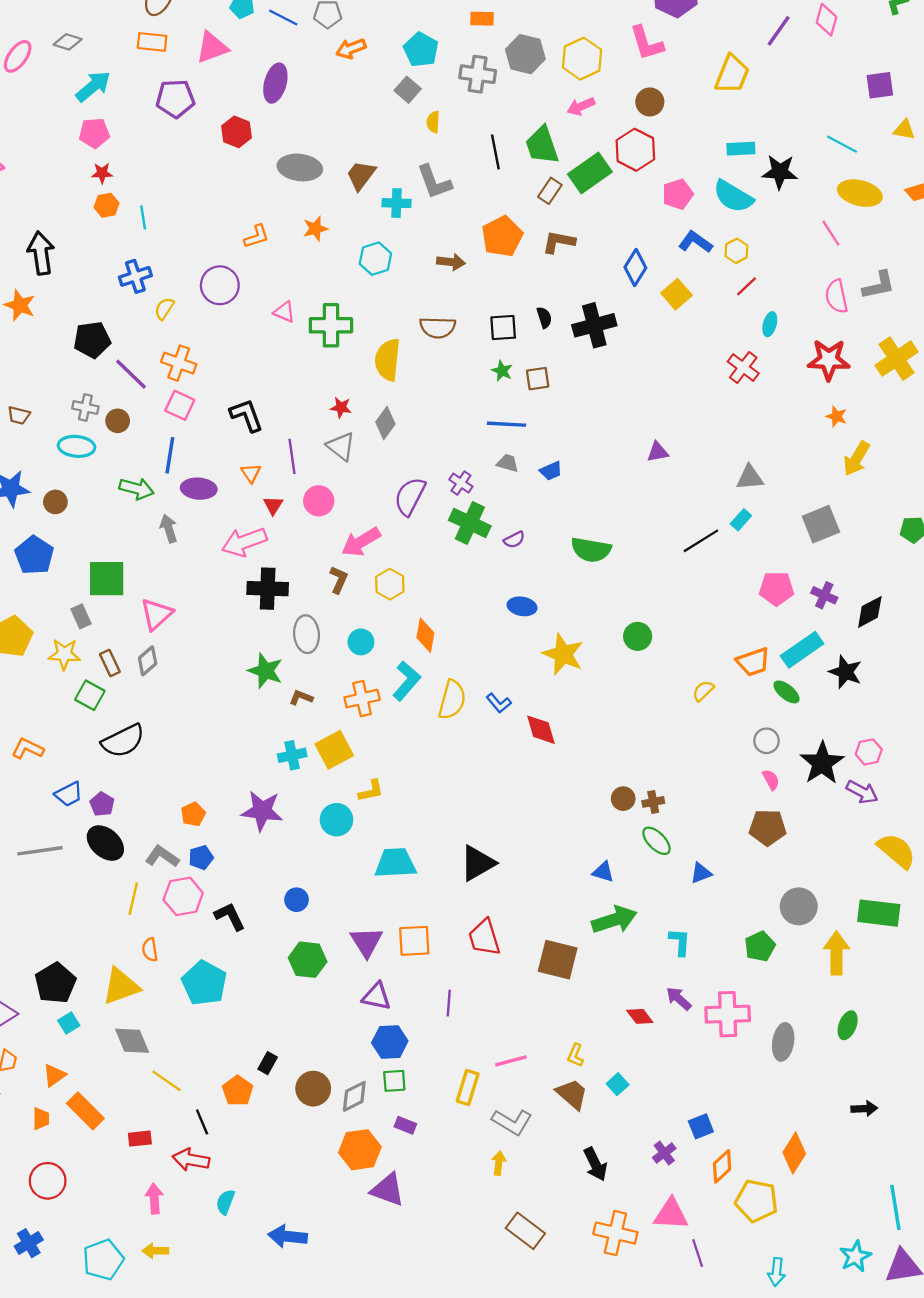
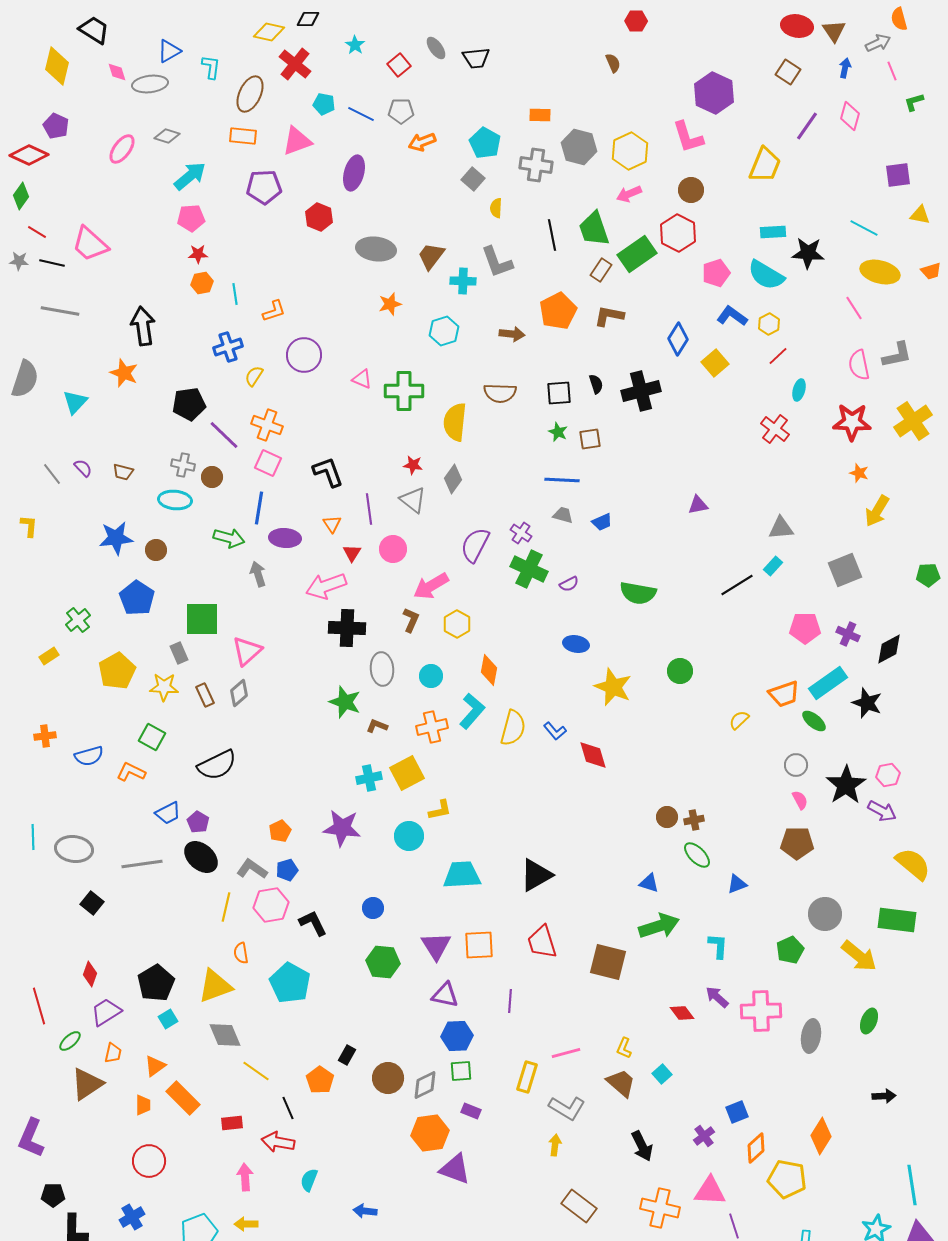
orange L-shape: (257, 236) -> (274, 311), moved
green square: (90, 695) -> (152, 737), moved
yellow arrow: (836, 953) -> (859, 956), turned 129
blue arrow: (288, 1236) -> (365, 1211), size x0.7

